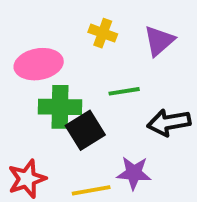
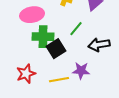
green line: (124, 91) -> (76, 29), turned -42

